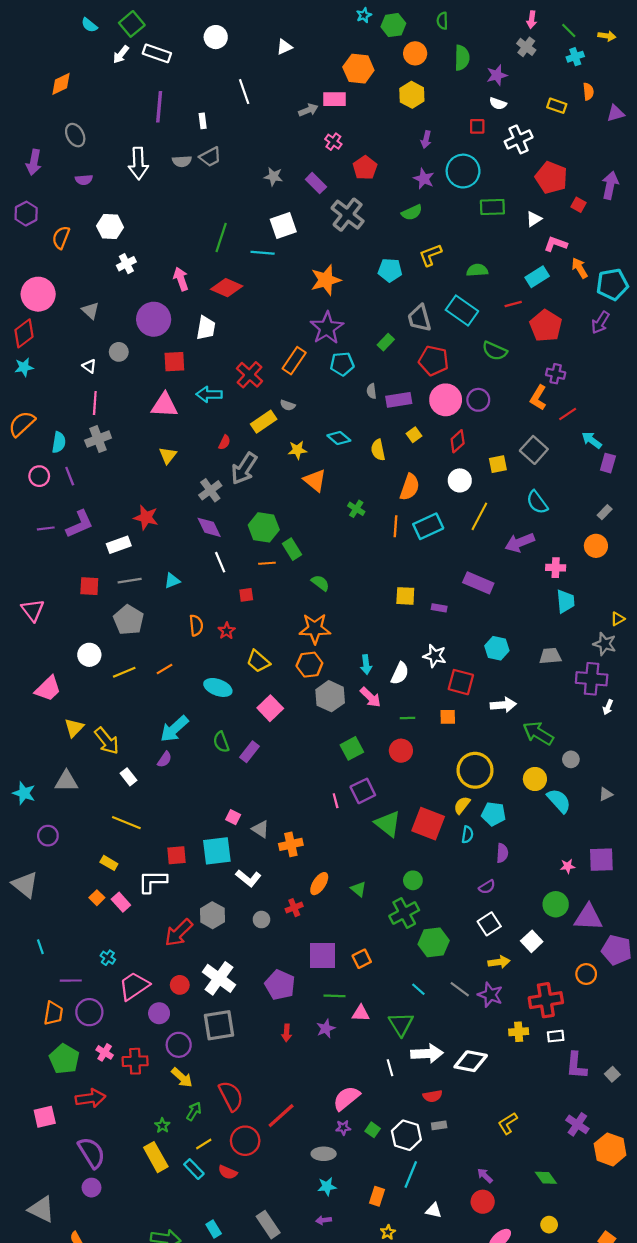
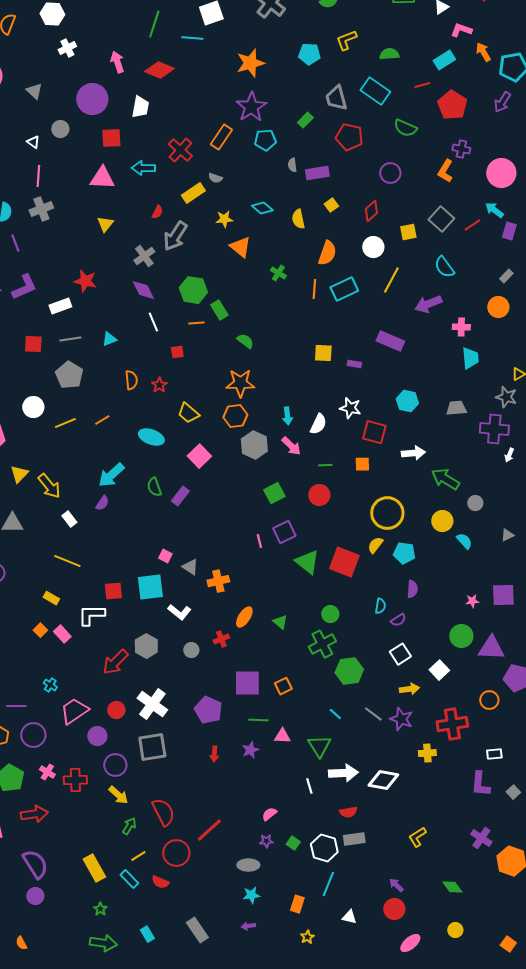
pink circle: (446, 400) -> (501, 173), moved
red line: (568, 414) -> (472, 225), moved
cyan semicircle: (559, 801) -> (464, 541), size x0.7
cyan semicircle: (467, 835) -> (380, 606), moved
white rectangle: (556, 1036) -> (494, 754), moved
pink semicircle: (346, 1098) -> (269, 814), size x0.6
green star: (162, 1125) -> (100, 909), moved
gray rectangle: (439, 1125) -> (354, 839), size x1.5

